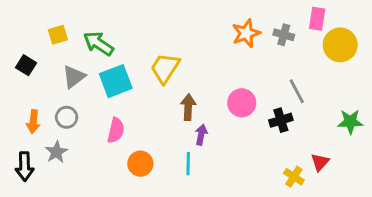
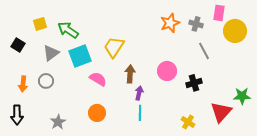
gray line: (297, 91) -> (204, 51), moved
green star: (350, 122) -> (242, 96), moved
pink semicircle: (116, 130) -> (98, 79), moved, turned -72
gray star: (56, 152) -> (58, 122), moved
red triangle: (320, 162) -> (221, 112), size x1.6
cyan line: (188, 164) -> (140, 113), moved
yellow cross: (294, 177) -> (188, 122), moved

